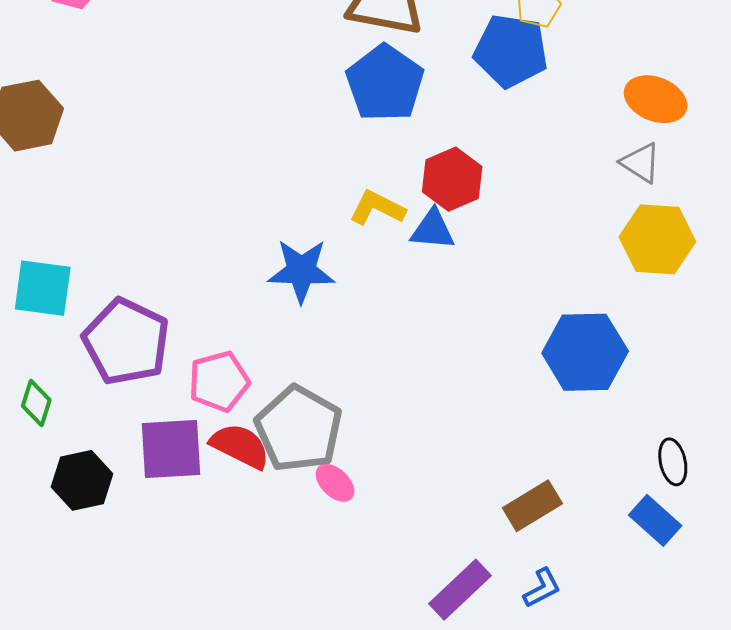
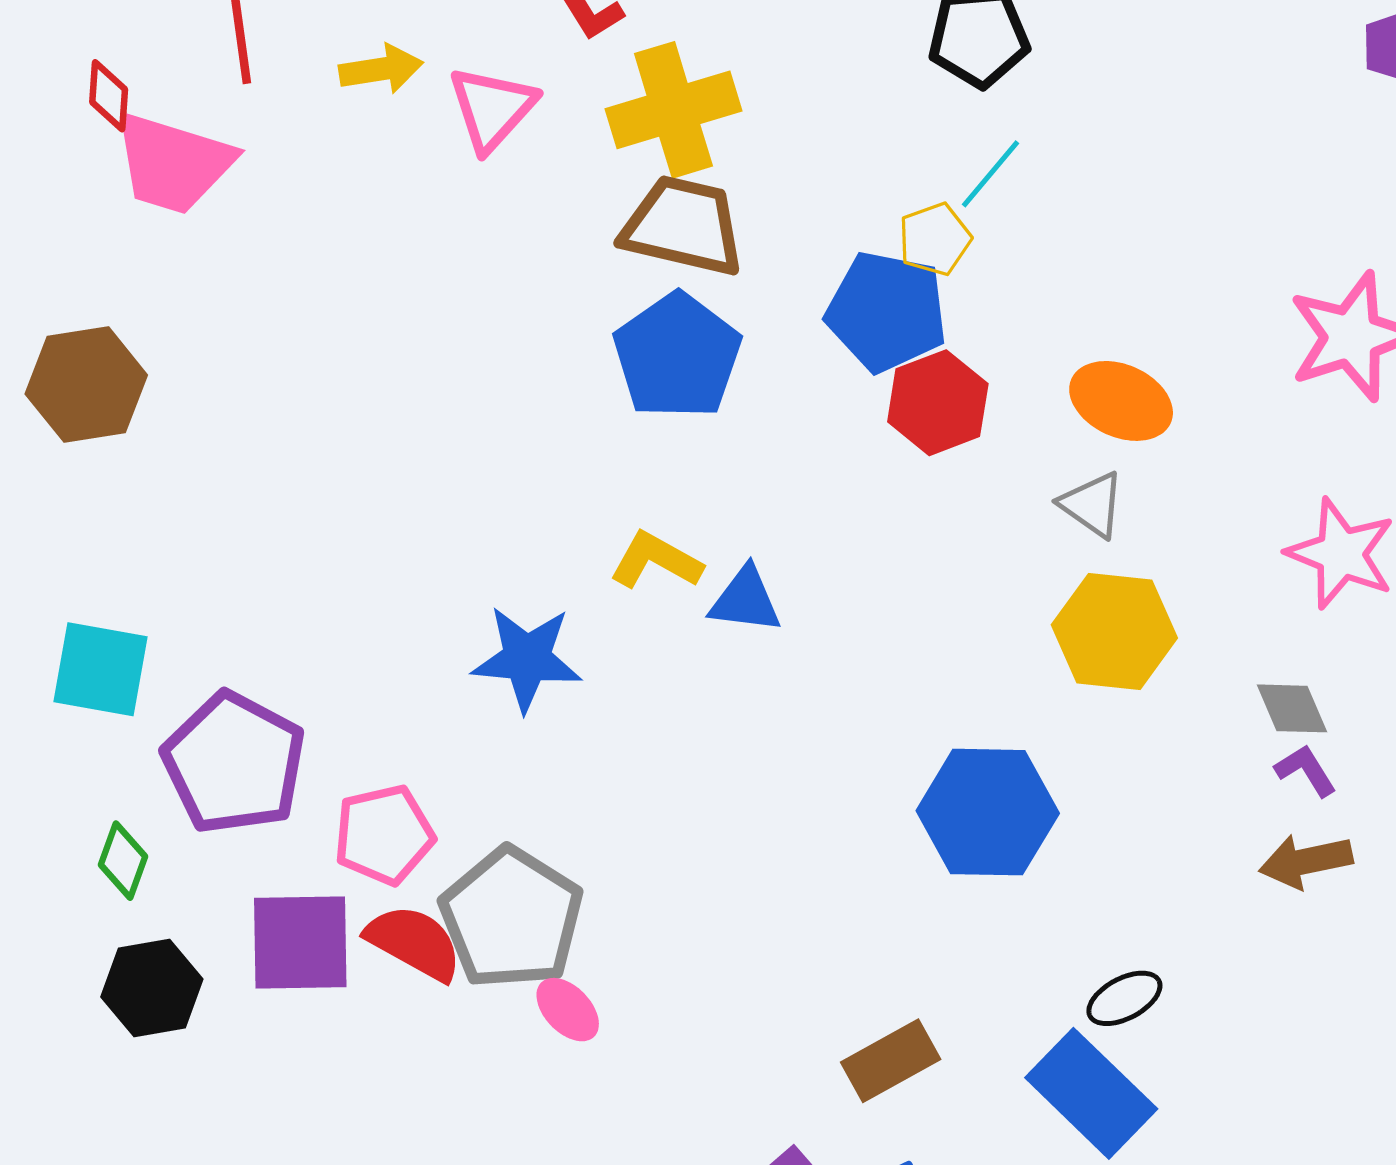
red hexagon: (452, 179) -> (938, 403), moved
green diamond: (36, 403) -> (123, 861), moved
black ellipse: (673, 462) -> (1124, 998), turned 72
blue rectangle: (655, 520) -> (1091, 1093), size x1.5

